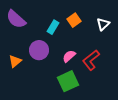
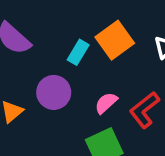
orange square: (74, 20) -> (115, 40), size x1.5

